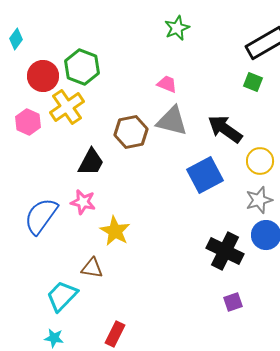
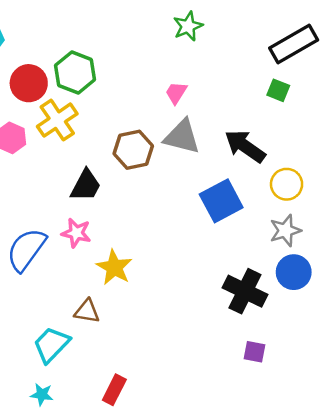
pink trapezoid: (167, 84) -> (176, 93), turned -80
purple square: (233, 302) -> (254, 352), turned 30

